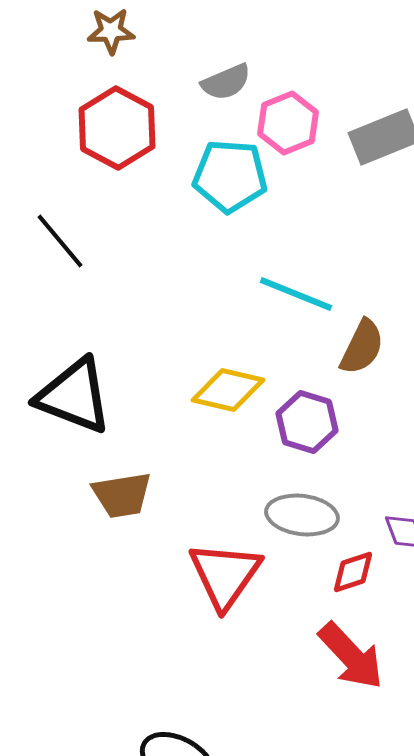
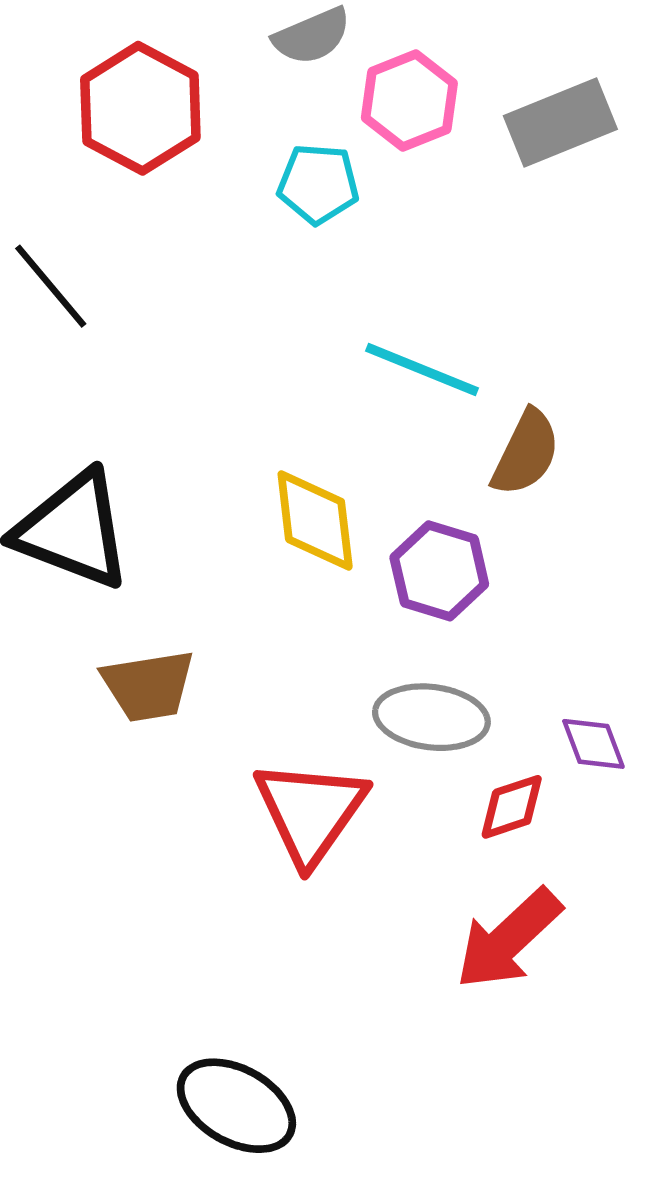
cyan pentagon: (230, 176) -> (318, 184), size x0.7
yellow diamond: (228, 390) -> (315, 521), turned 70
red arrow: (351, 656) -> (509, 939), turned 90

